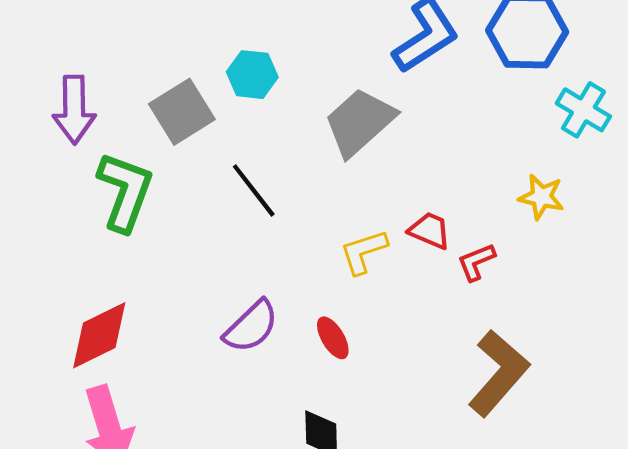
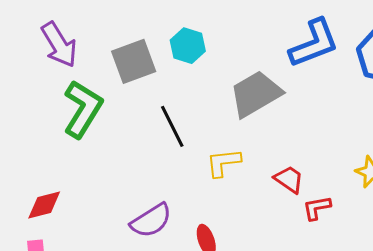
purple arrow: (74, 110) -> (59, 45), turned -42
yellow L-shape: (364, 252) -> (223, 163), moved
red diamond: (99, 335) -> (44, 205), size x0.7

